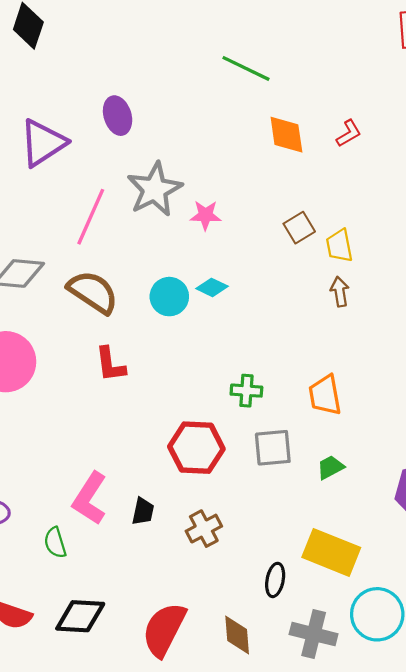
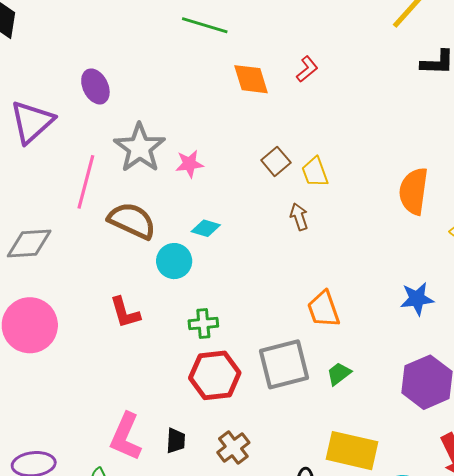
brown semicircle: (93, 292) -> (132, 221), moved
brown arrow: (340, 292) -> (299, 217), moved
cyan circle: (169, 297) -> (174, 261), moved
green cross: (246, 391) -> (203, 323), moved
gray square: (273, 448) -> (284, 364), size x1.4

